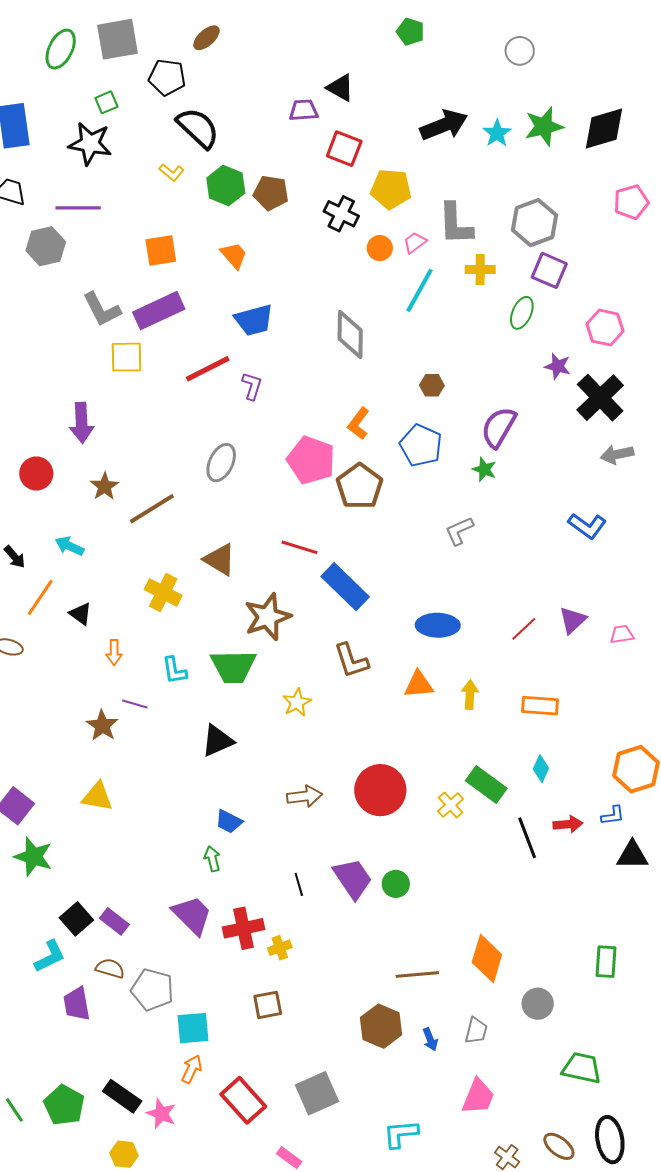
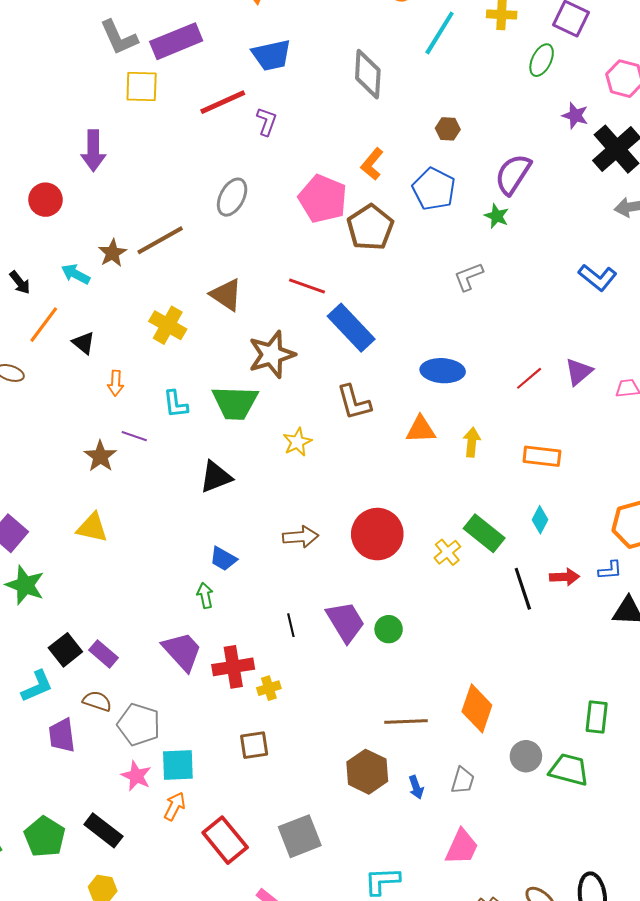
brown star: (105, 486) -> (112, 253), moved
green trapezoid: (582, 1068) -> (569, 770), moved
pink star: (161, 1114) -> (136, 776), moved

